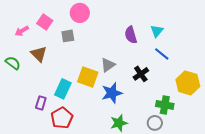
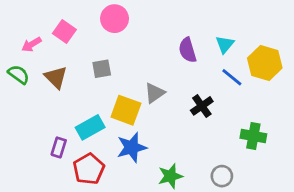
gray square: (68, 36) -> (102, 69), moved
green semicircle: (13, 63) -> (19, 74), moved
yellow hexagon: (188, 83) -> (265, 63), moved
cyan rectangle: (63, 89) -> (90, 127), turned 36
blue star: (112, 93) -> (132, 147), moved
green cross: (165, 105) -> (253, 136), moved

